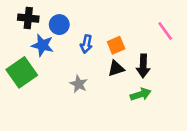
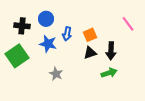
black cross: (28, 18) -> (22, 26), moved
blue star: (42, 45) -> (48, 44), moved
gray star: (79, 84) -> (56, 74), moved

